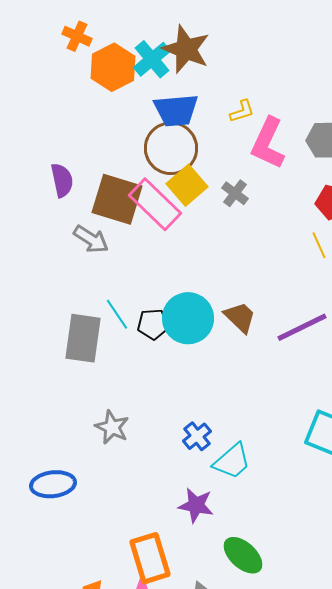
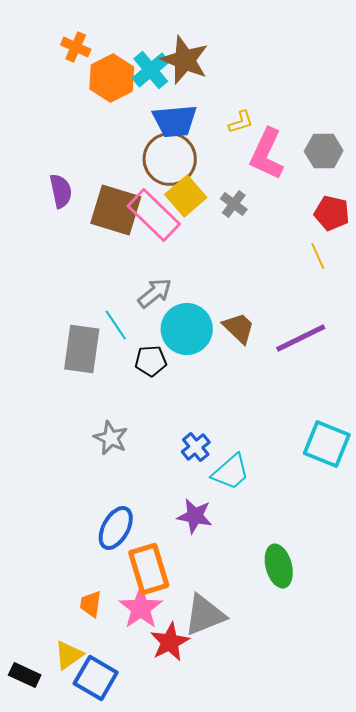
gray arrow: (91, 239) -> (155, 293), moved, turned -72
black pentagon: (153, 324) -> (151, 361), moved
blue ellipse: (53, 484) -> (116, 528), moved, turned -54
green ellipse: (243, 555) -> (279, 566), moved, turned 33

